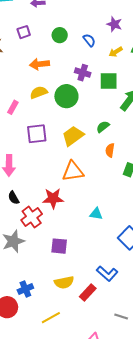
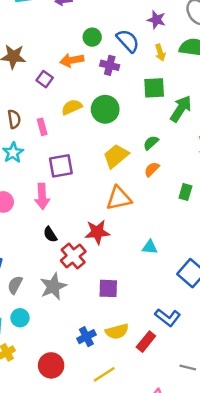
purple square: (24, 32) -> (45, 79), moved, turned -32
blue semicircle: (89, 40) -> (128, 41), size x1.5
yellow arrow: (116, 52) -> (160, 53), turned -72
orange arrow: (39, 64) -> (72, 60), moved
purple cross: (83, 73) -> (110, 65), moved
pink rectangle: (13, 107) -> (42, 127), turned -40
purple square: (37, 134) -> (61, 166), moved
orange semicircle: (110, 150) -> (152, 169), moved, turned 40
blue cross: (25, 289) -> (86, 337), moved

